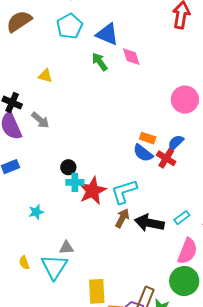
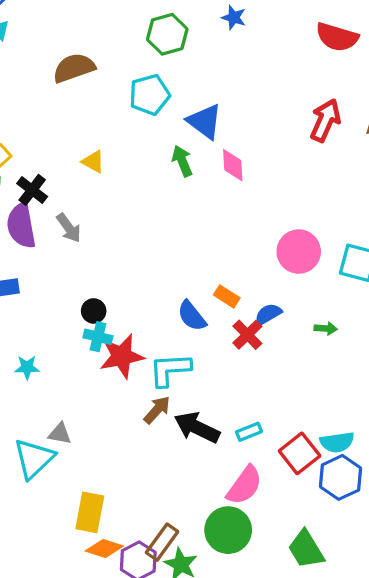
blue semicircle: (143, 153) -> (192, 316), moved

